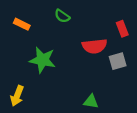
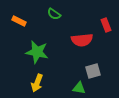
gray square: (118, 61) -> (93, 71), moved
yellow arrow: (17, 96) -> (37, 83), moved

